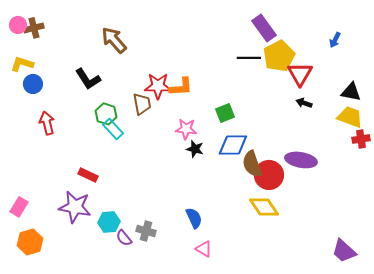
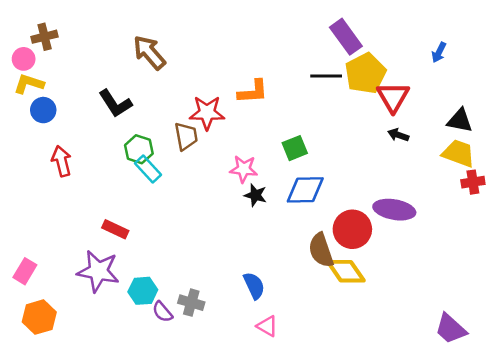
pink circle: (18, 25) -> (24, 59), moved
orange L-shape: (181, 87) -> (253, 92), moved
brown semicircle: (252, 164) -> (321, 250), moved

